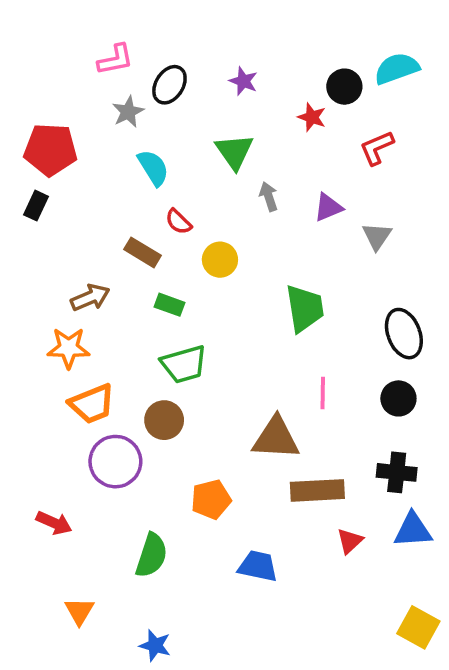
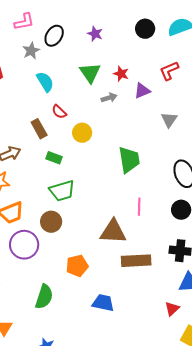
black circle: (344, 87) -> (145, 29), moved
red star: (312, 117) -> (121, 74), moved
gray arrow: (269, 197) -> (109, 98), turned 91
purple triangle: (328, 207) -> (142, 91), moved
brown rectangle: (142, 252) -> (39, 129), turned 30
red triangle: (350, 541) -> (172, 309), moved

